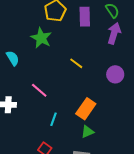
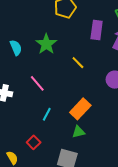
purple rectangle: (85, 17) -> (97, 30), moved
green star: (41, 38) -> (46, 44), moved

